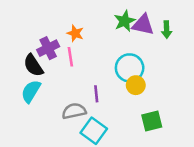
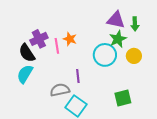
green star: (125, 21) -> (118, 39), moved
orange star: (75, 33) -> (70, 39), moved
yellow circle: (136, 85) -> (134, 56), moved

